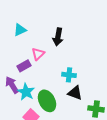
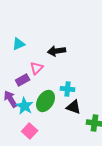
black arrow: (58, 37) -> (57, 51), turned 72
green ellipse: (47, 101) -> (46, 101), moved, turned 60

